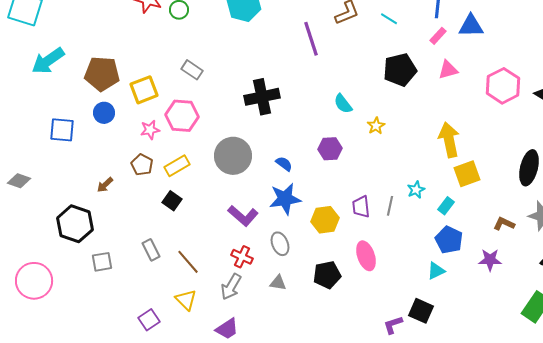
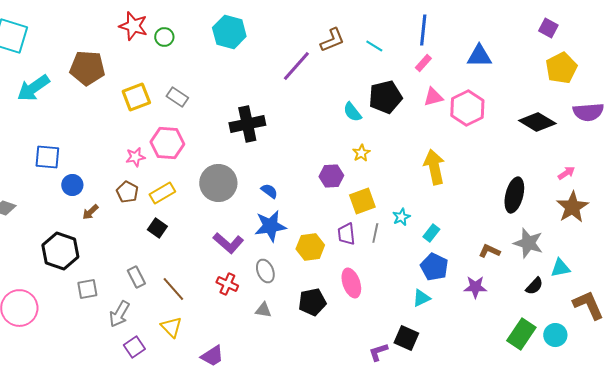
blue triangle: (471, 26) -> (479, 56), moved
purple line: (311, 39) -> (296, 66), turned 60
brown pentagon: (102, 74) -> (87, 68), moved
pink hexagon: (503, 86) -> (467, 108), moved
yellow square: (144, 90) -> (136, 97), moved
cyan semicircle: (343, 104) -> (352, 112), moved
blue circle: (104, 113) -> (72, 185), moved
purple hexagon: (330, 149) -> (331, 176), moved
yellow square: (467, 174) -> (362, 201), moved
gray arrow: (231, 287) -> (119, 314), moved

